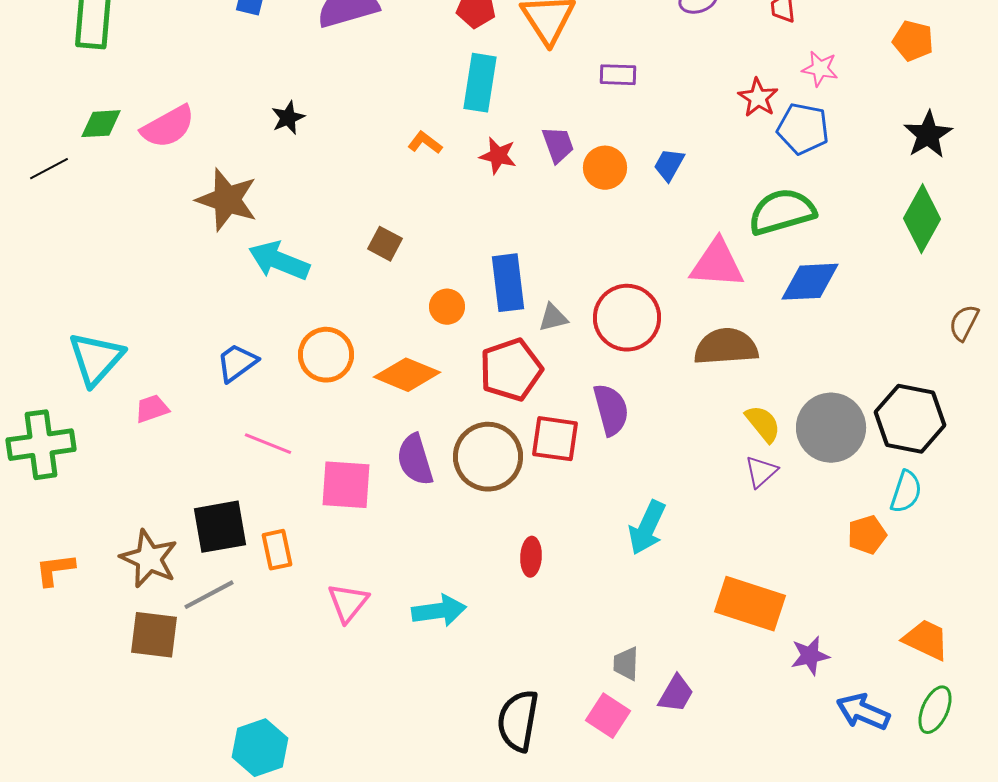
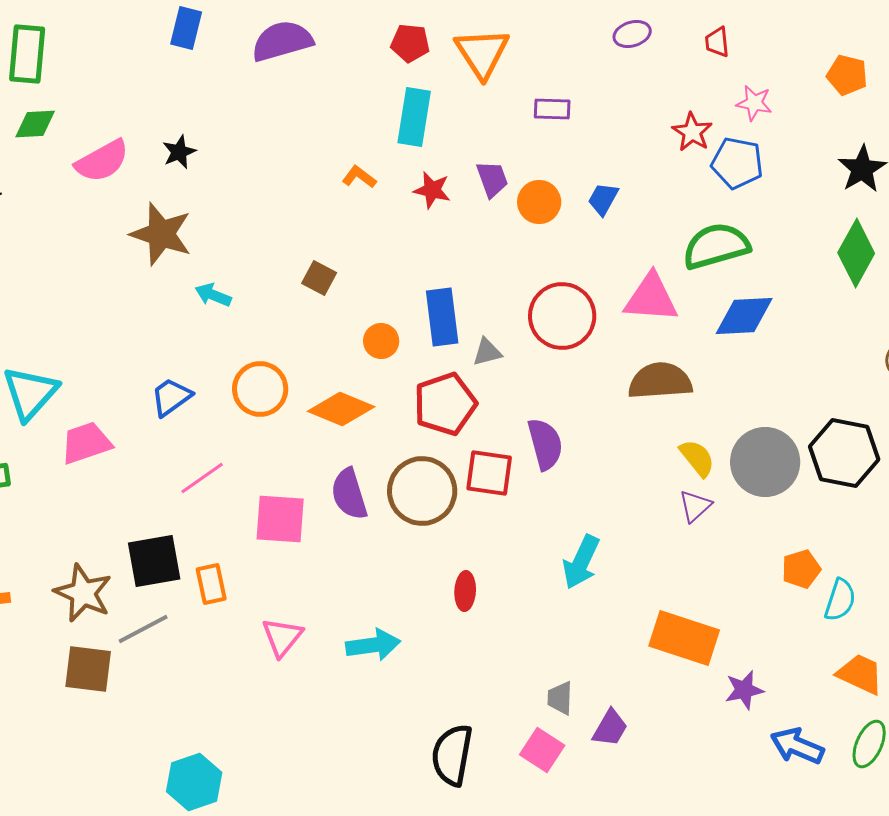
black star: (288, 118) -> (179, 152), moved
green diamond: (101, 124) -> (35, 124), moved
cyan arrow: (279, 261) -> (213, 295), size x0.6
red circle: (627, 318) -> (562, 316), moved
pink trapezoid: (152, 409) -> (86, 443), size x1.5
pink line: (268, 444) -> (202, 478), turned -57
cyan semicircle: (906, 492) -> (840, 600), moved

